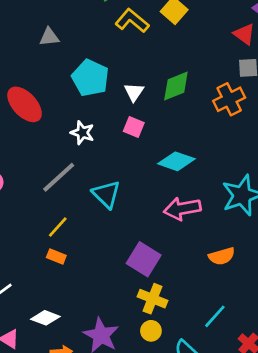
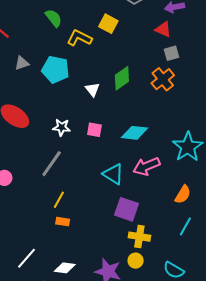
cyan pentagon: (90, 78) -> (55, 69), moved
pink square: (134, 127) -> (94, 130), moved
cyan triangle: (106, 194) -> (113, 174), moved
orange semicircle: (222, 256) -> (183, 194), turned -30
cyan line: (215, 316) -> (185, 226), moved
yellow circle: (151, 331) -> (136, 261), moved

